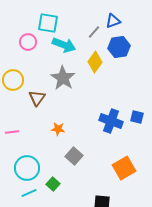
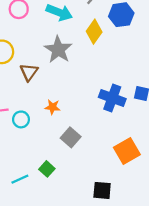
cyan circle: (27, 168) -> (21, 119), moved, size x0.6

